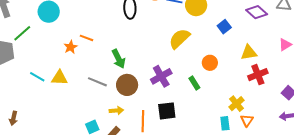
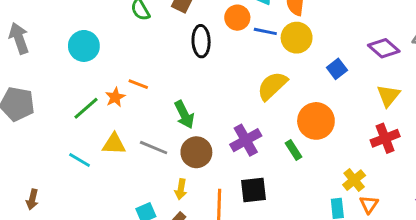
green line: (22, 33) -> (86, 108), moved
yellow triangle: (249, 53) -> (388, 96), moved, turned -42
orange circle: (210, 63) -> (316, 121), size x1.6
cyan line: (37, 77) -> (80, 160), moved
yellow triangle: (60, 78) -> (114, 144), moved
yellow arrow: (116, 111) -> (181, 189), turned 104

